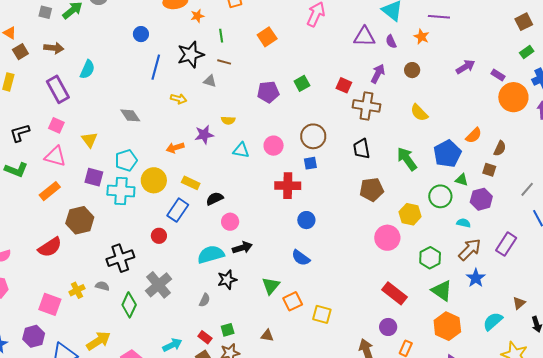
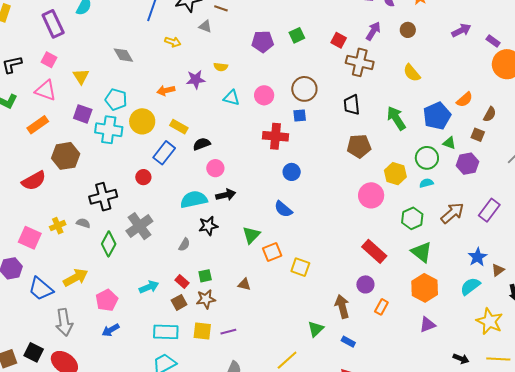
cyan pentagon: (126, 160) -> (116, 99), turned 30
cyan semicircle: (464, 223) -> (426, 183), moved, turned -32
blue star: (476, 278) -> (477, 257), moved

